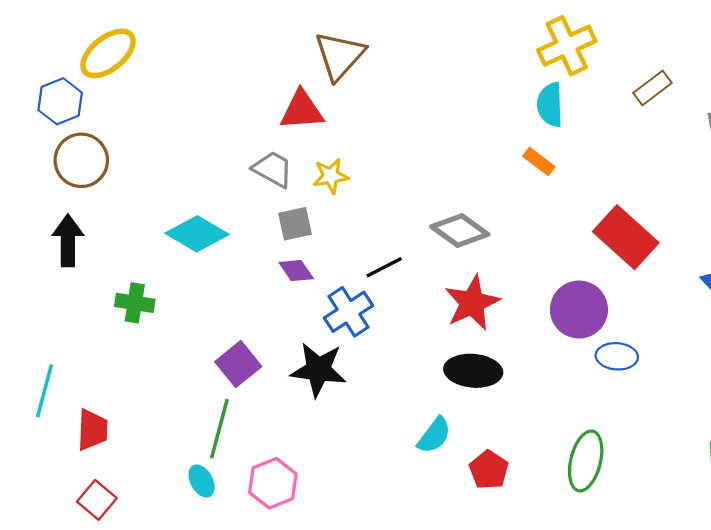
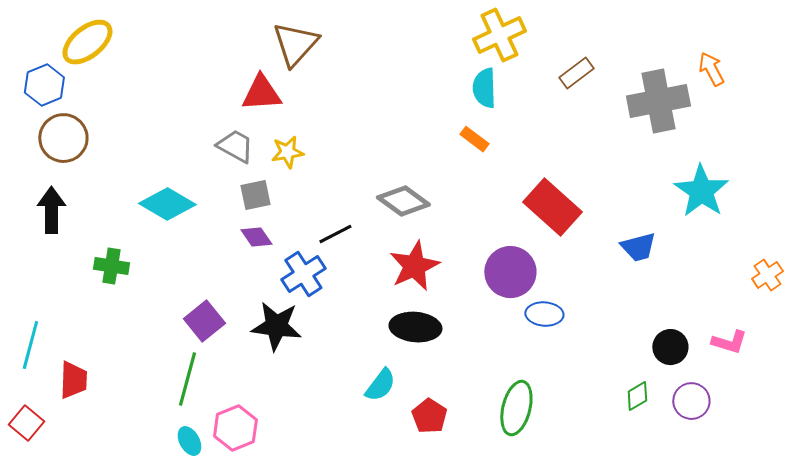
cyan ellipse: (202, 481) -> (189, 441), moved
red square: (97, 500) -> (26, 423), moved

